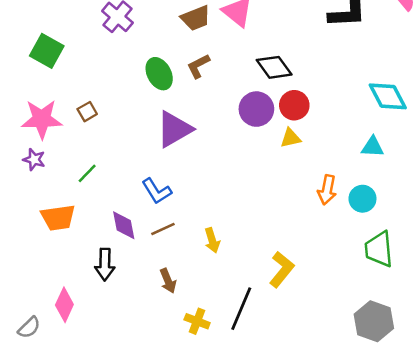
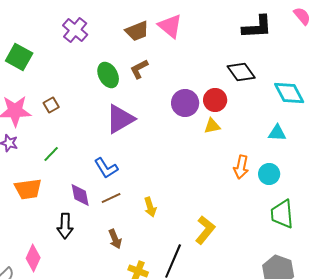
black diamond: (274, 67) -> (241, 72), moved

